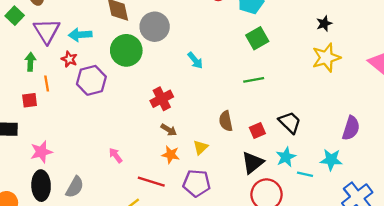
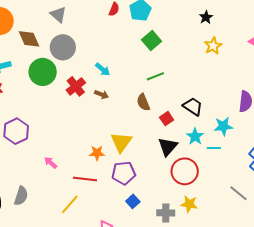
yellow star: (326, 58) -> (213, 46), size x0.7
purple hexagon: (91, 80) -> (16, 131), moved
red cross: (162, 99) -> (76, 86), moved
brown semicircle: (226, 121) -> (143, 102), moved
brown arrow: (169, 130) -> (102, 94), moved
yellow triangle: (201, 147) -> (121, 142), size x1.6
cyan star: (331, 160) -> (223, 126), moved

